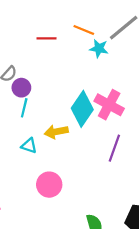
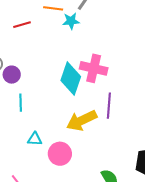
cyan line: (24, 108) -> (21, 103), moved
yellow arrow: (56, 132) -> (82, 120), moved, size x1.4
cyan triangle: (29, 146) -> (35, 139), moved

